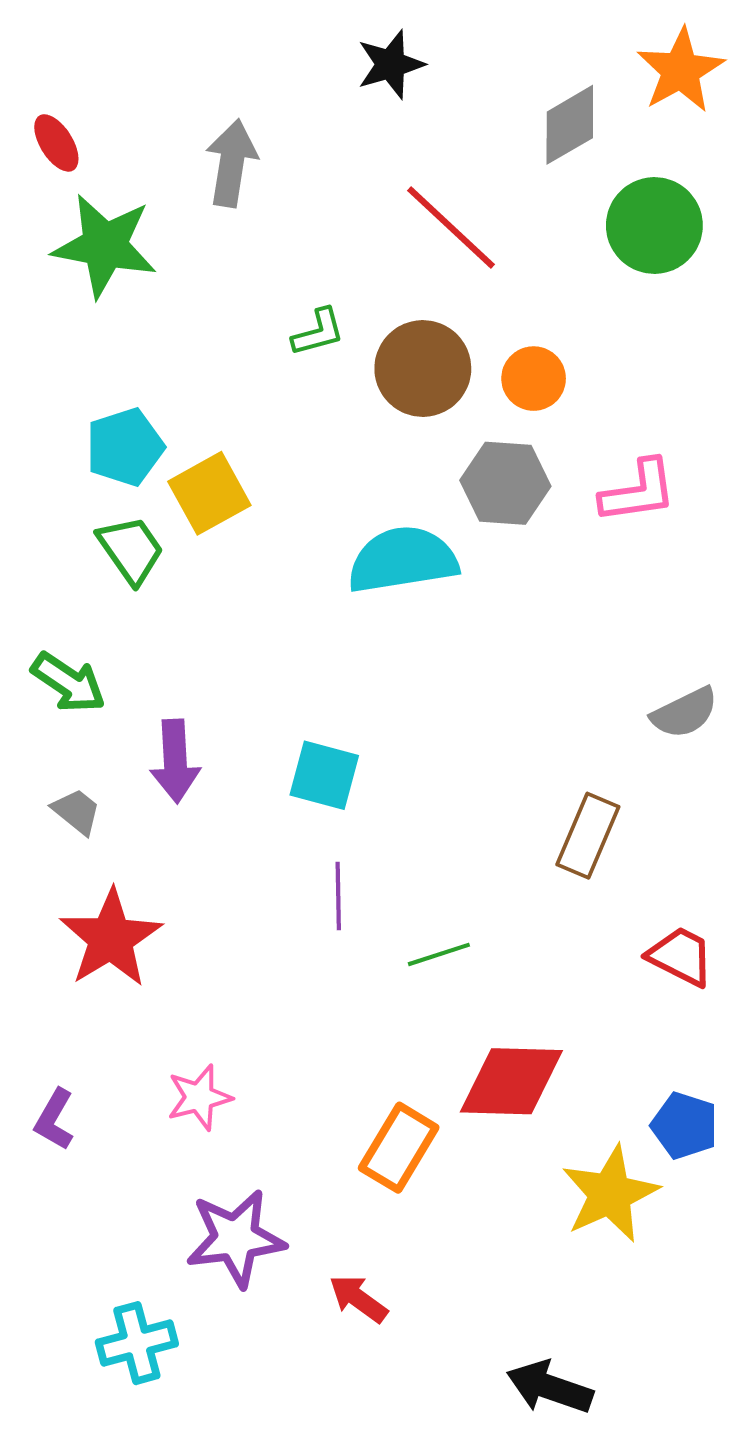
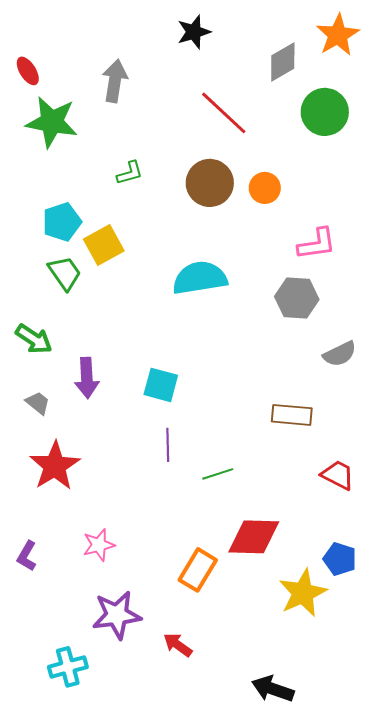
green L-shape: (318, 332) -> (130, 173), moved
gray hexagon: (505, 483) -> (297, 298), moved
brown rectangle: (588, 836) -> (292, 415), turned 72

